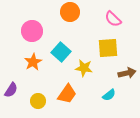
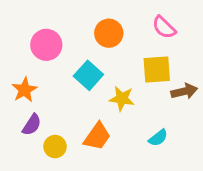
orange circle: (70, 12) -> (109, 33), moved
orange star: (33, 62) -> (24, 90), moved
brown arrow: (127, 73) -> (184, 91), moved
purple semicircle: (11, 90) -> (32, 125), moved

